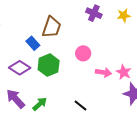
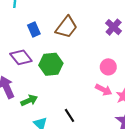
blue rectangle: (33, 43) -> (34, 29), moved
pink circle: (83, 53) -> (108, 67), moved

